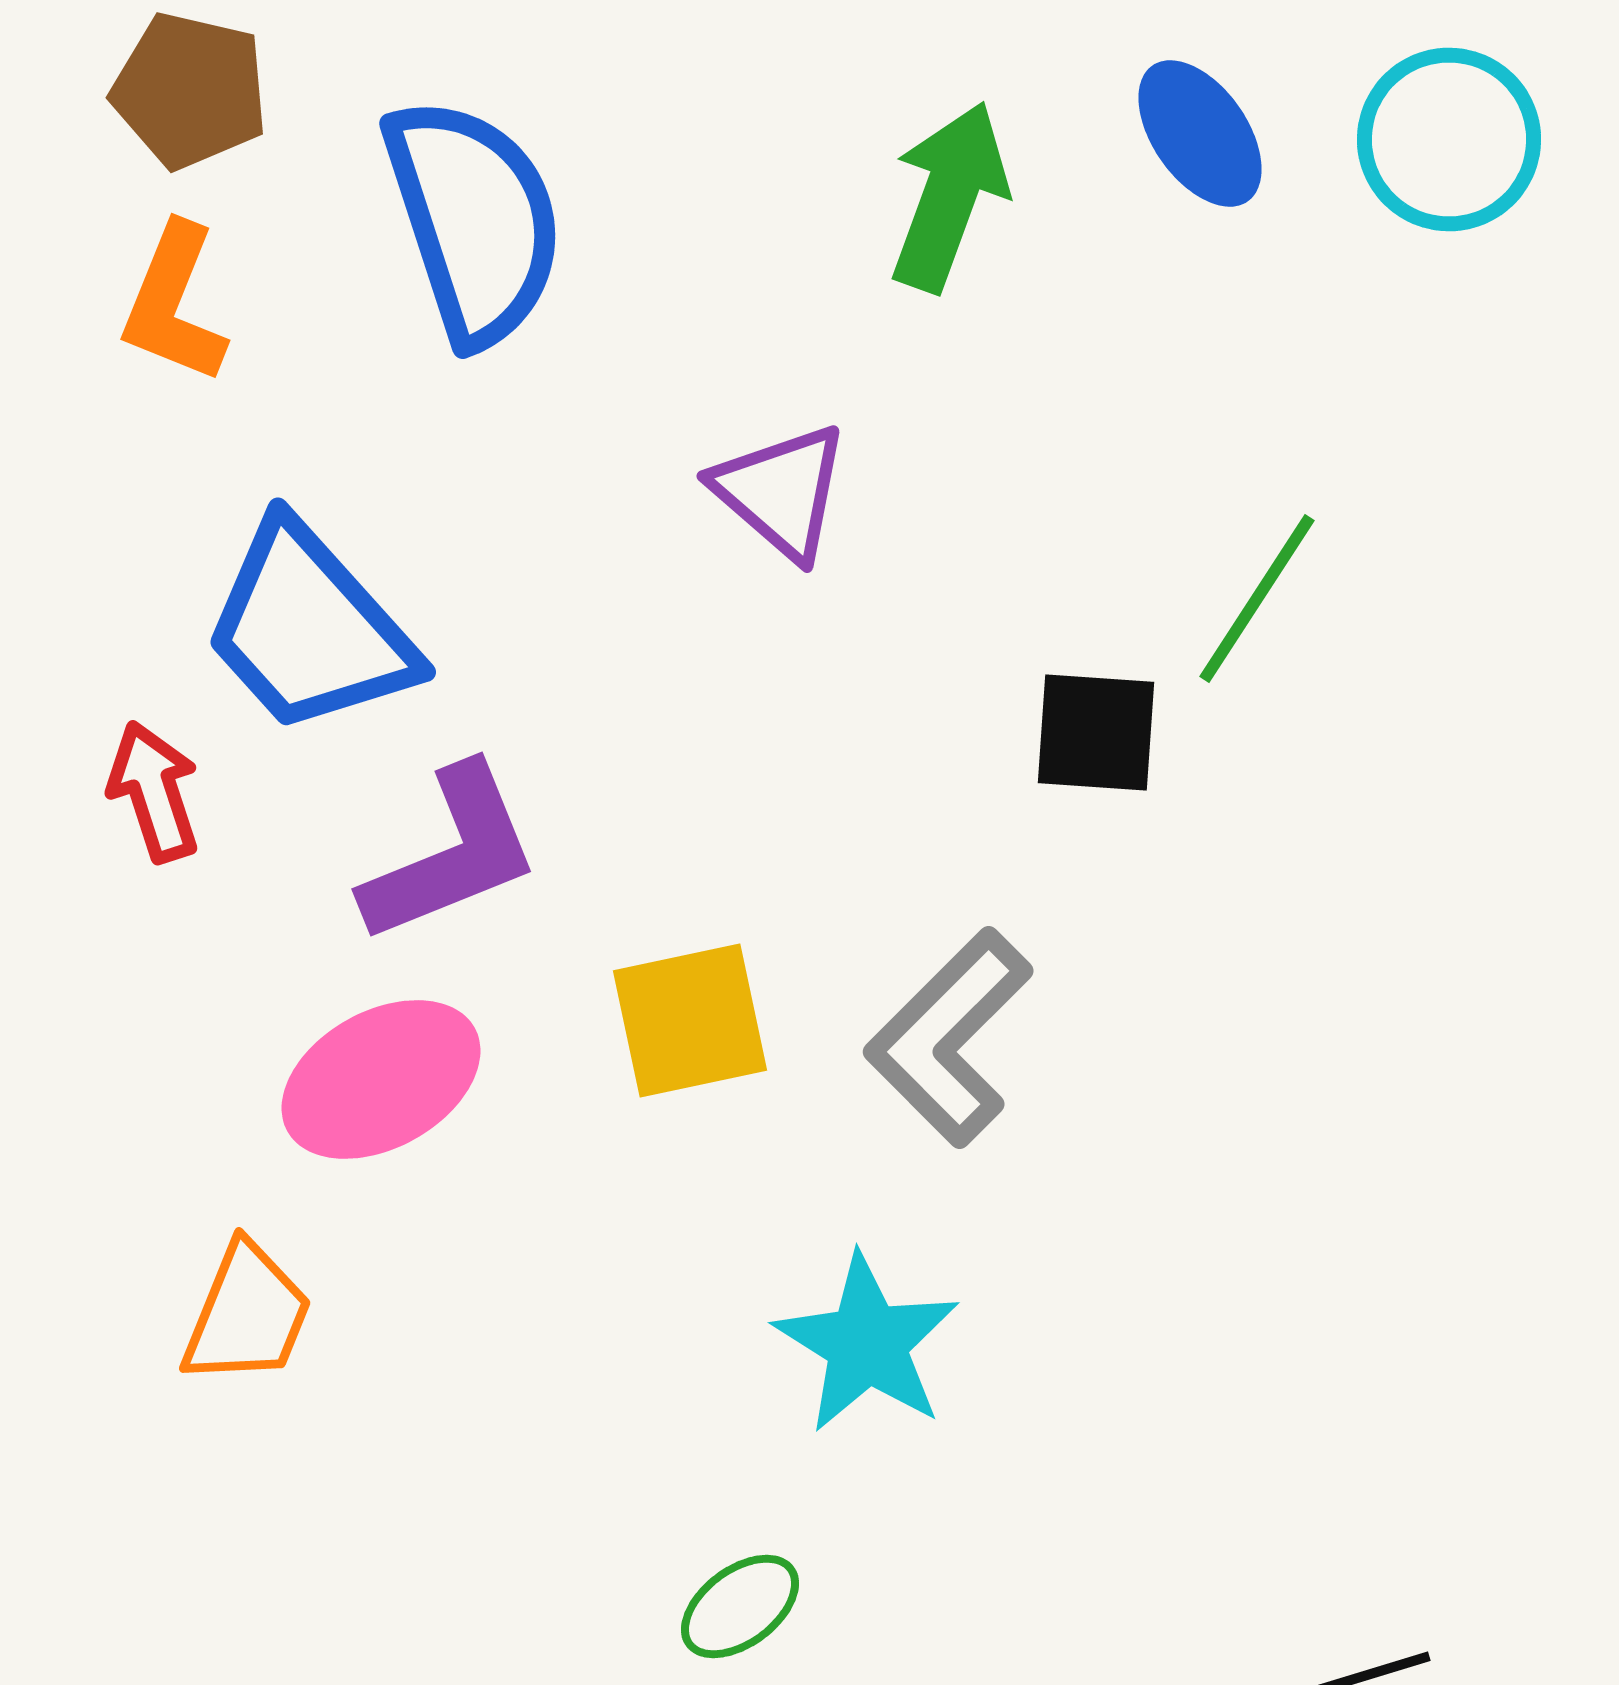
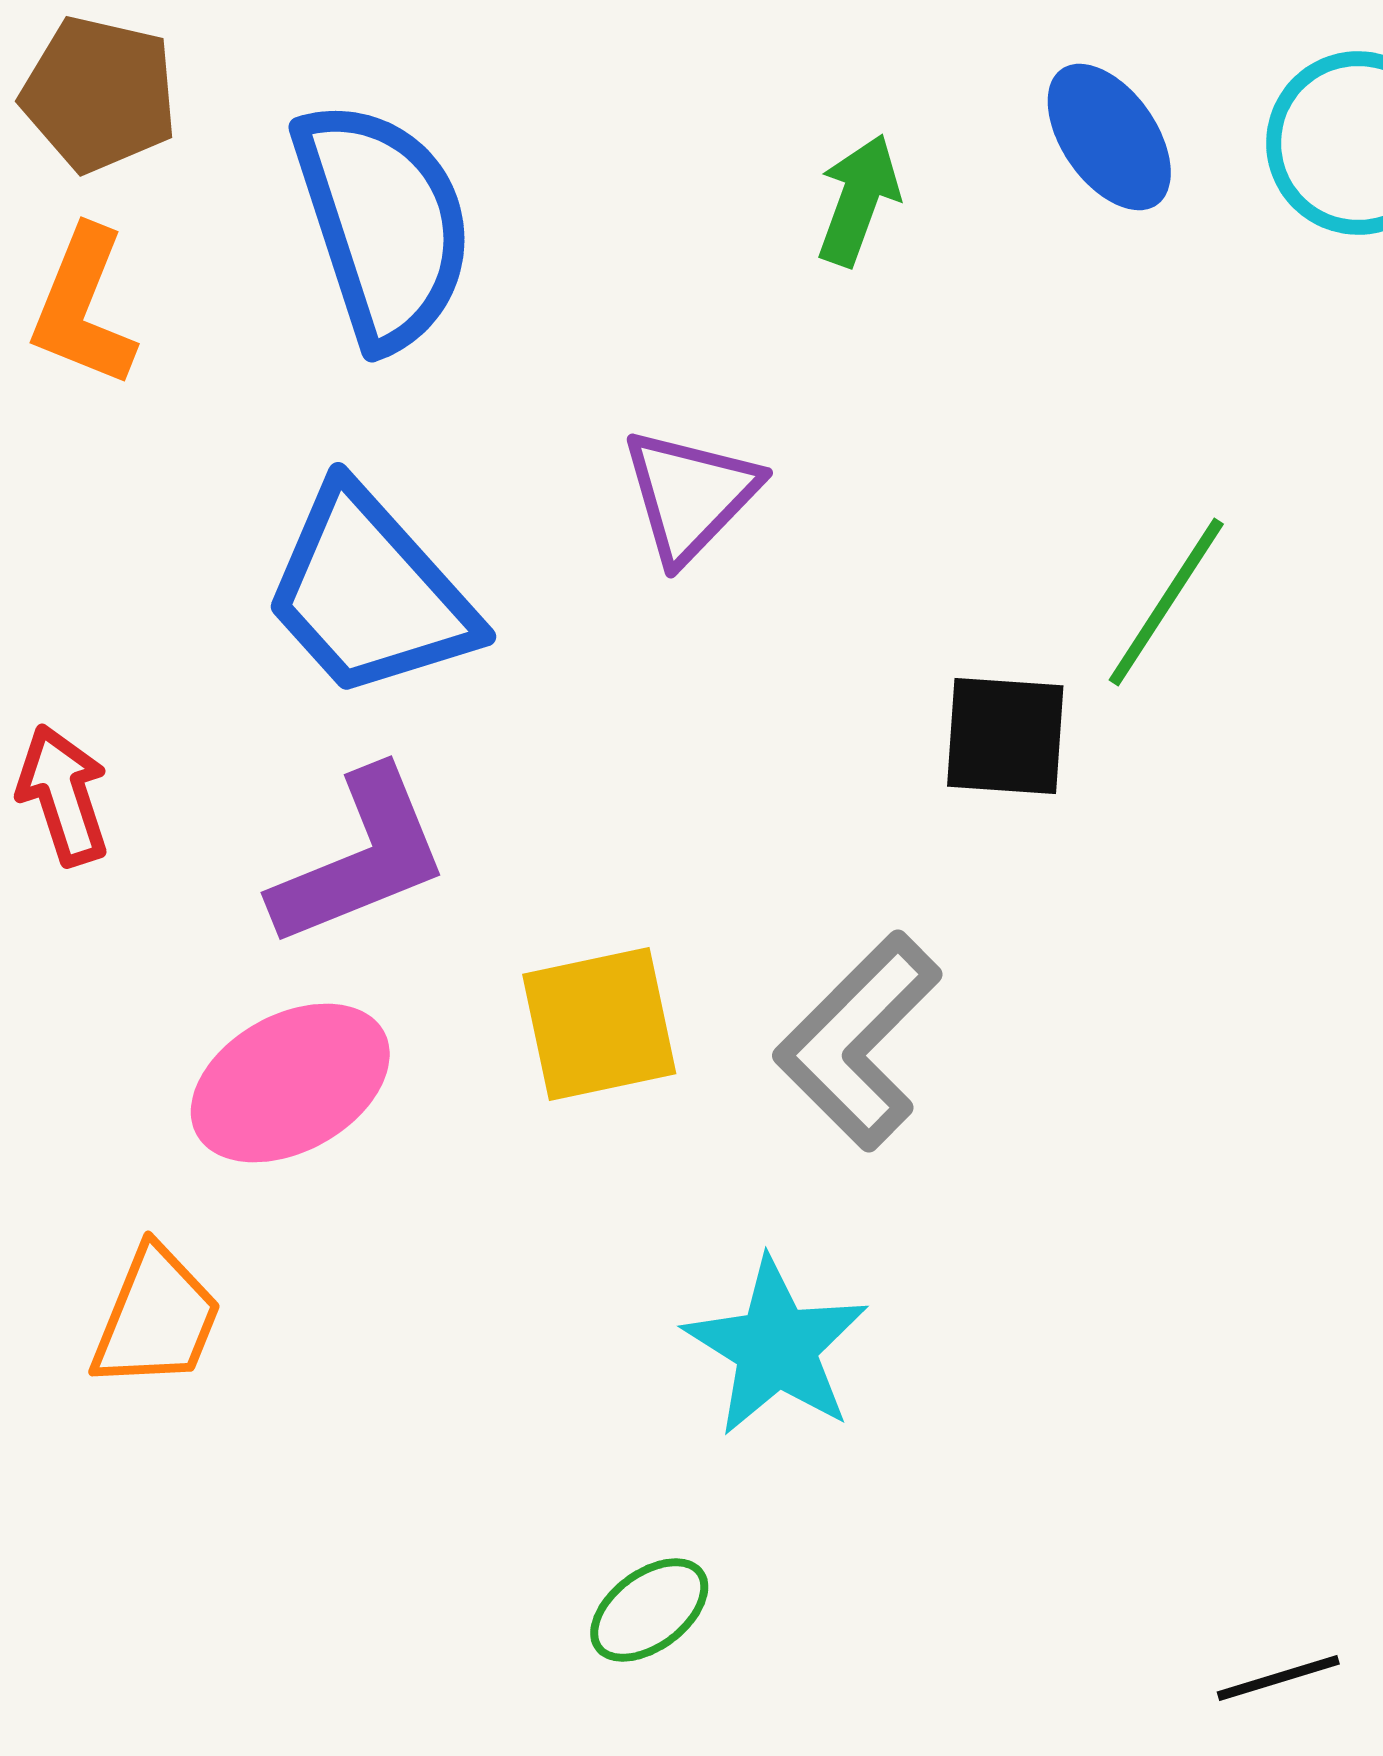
green arrow: (949, 196) -> (858, 200), size x0.7
purple triangle: (781, 491) -> (690, 495), turned 33
blue trapezoid: (309, 628) -> (369, 593), moved

